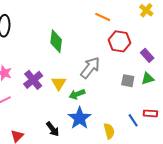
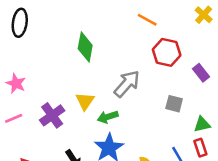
green triangle: (148, 79) -> (202, 124), moved
purple cross: (33, 80) -> (52, 115), moved
red rectangle: (150, 113) -> (200, 148), turned 64

